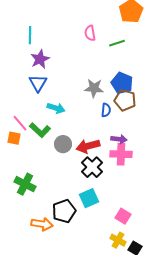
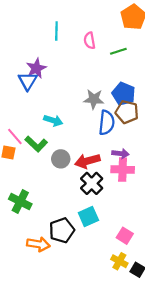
cyan line: (30, 35) -> (56, 31), moved
blue triangle: (38, 83) -> (28, 81), moved
blue semicircle: (106, 110) -> (107, 123), size x1.6

